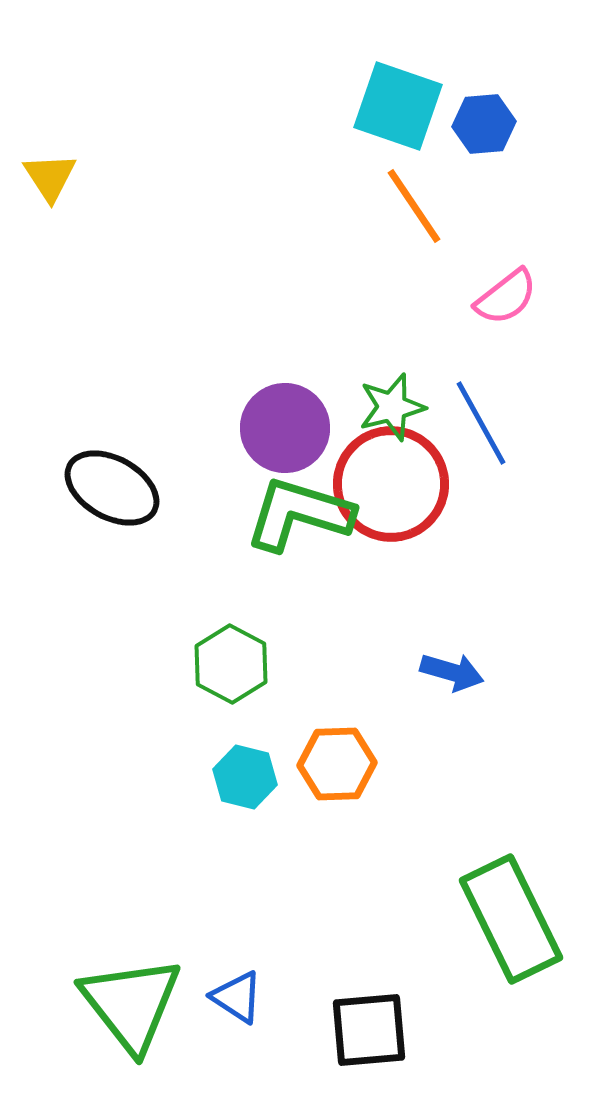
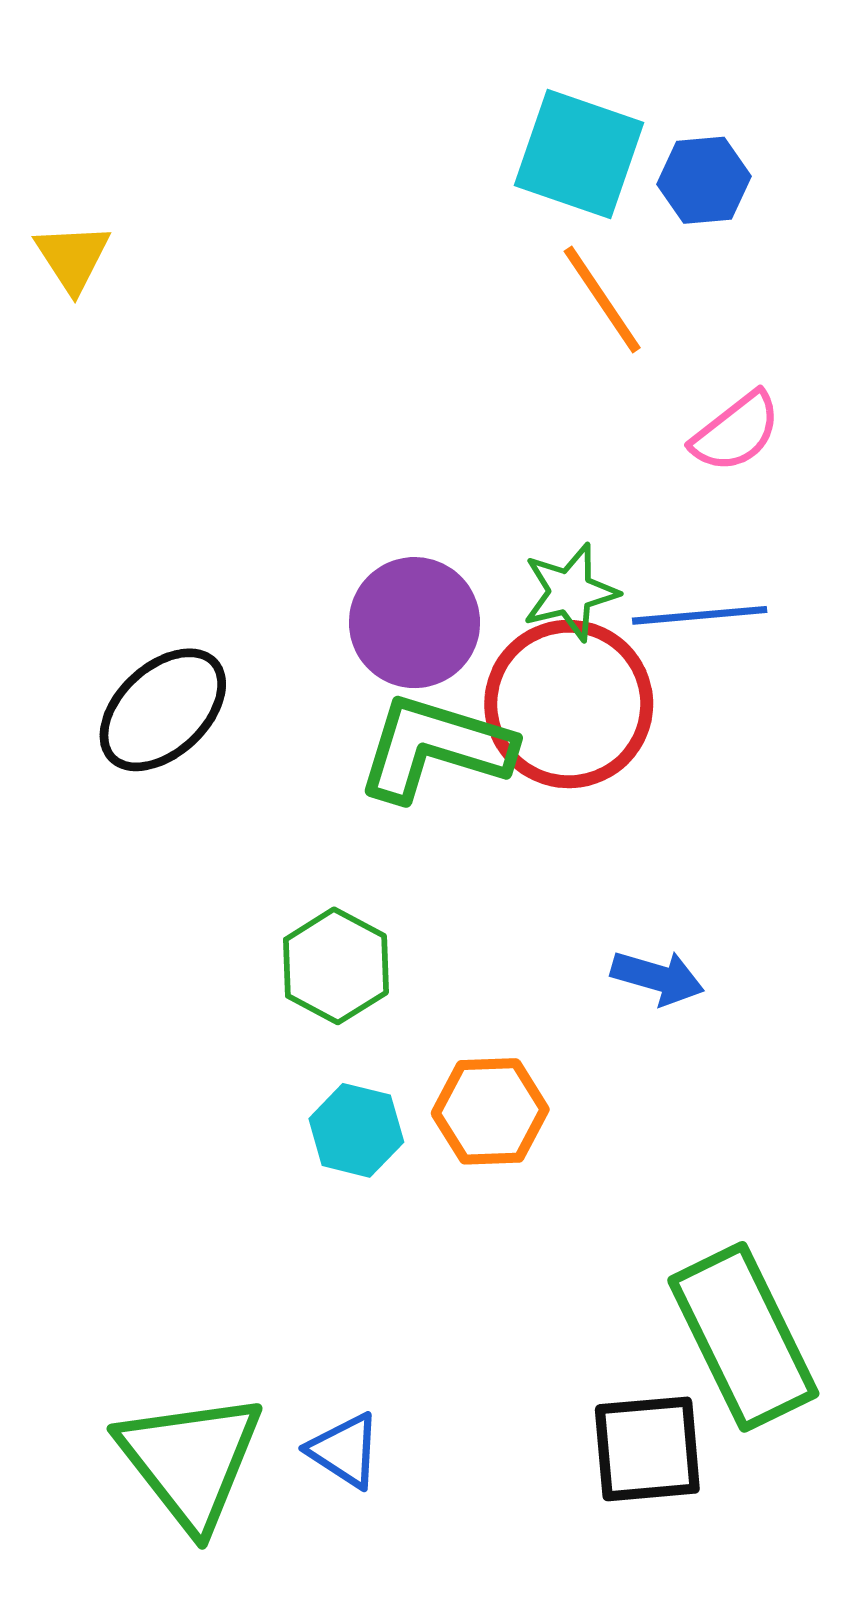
blue line: (481, 423) -> (700, 615), turned -66
black ellipse: (112, 488) -> (163, 710), turned -72
black square: (369, 1030) -> (647, 1449), moved

